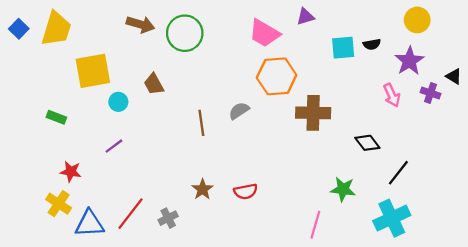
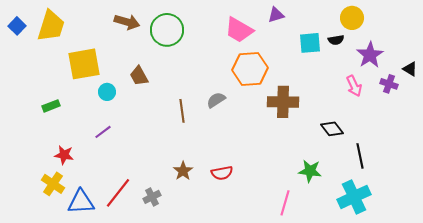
yellow circle: (417, 20) -> (352, 18), moved
green rectangle: (56, 117) -> (51, 106), turned -42
black line: (398, 173) -> (360, 156), turned -50

